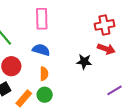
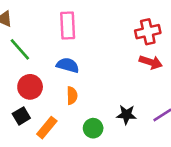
black star: (84, 62) -> (126, 115), moved
green circle: (45, 95) -> (93, 128), moved

